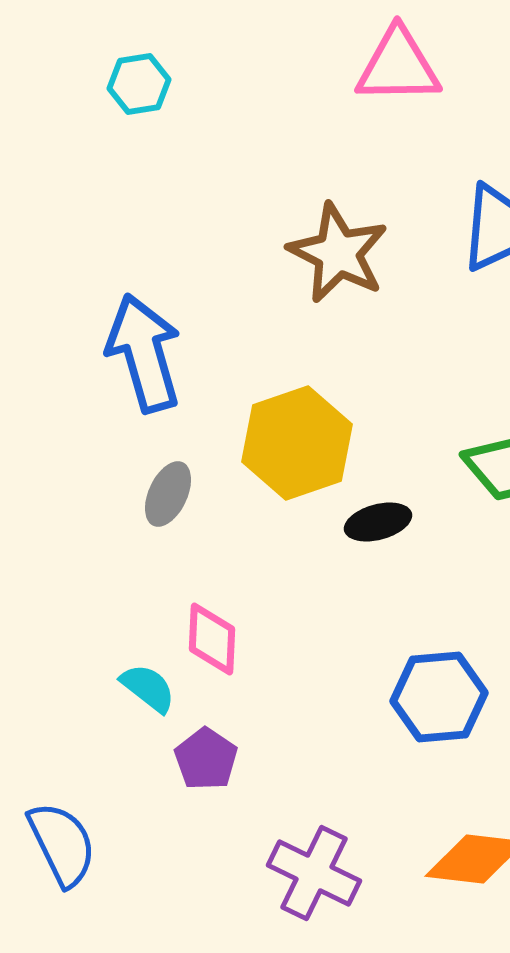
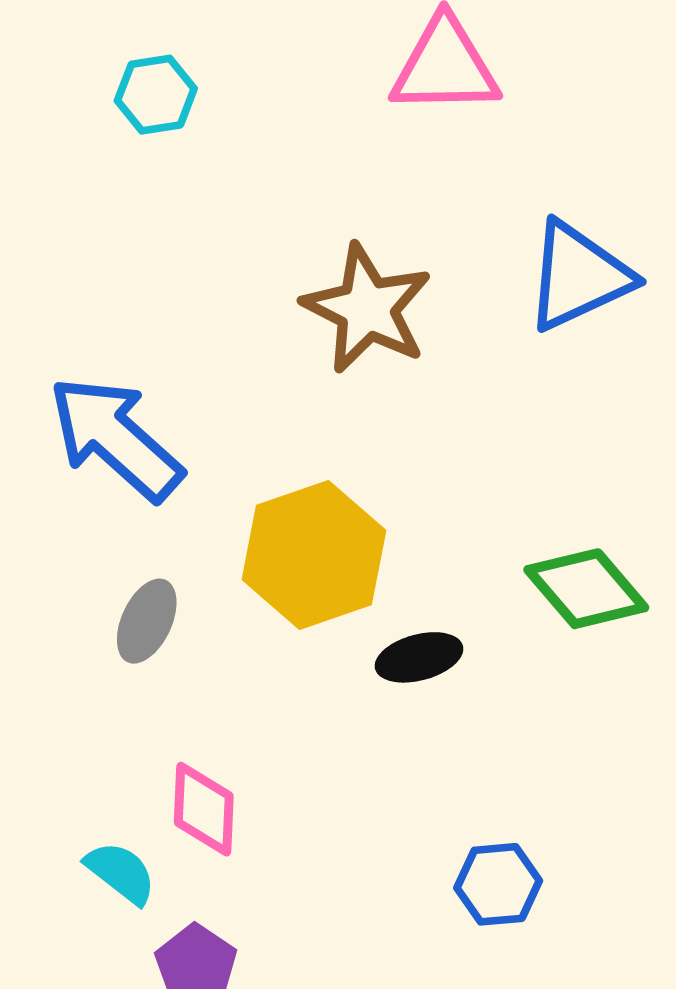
cyan hexagon: (139, 84) -> (156, 95), moved
blue arrow: (144, 353) -> (116, 438), turned -32
blue hexagon: (439, 697) -> (498, 884), size x0.7

